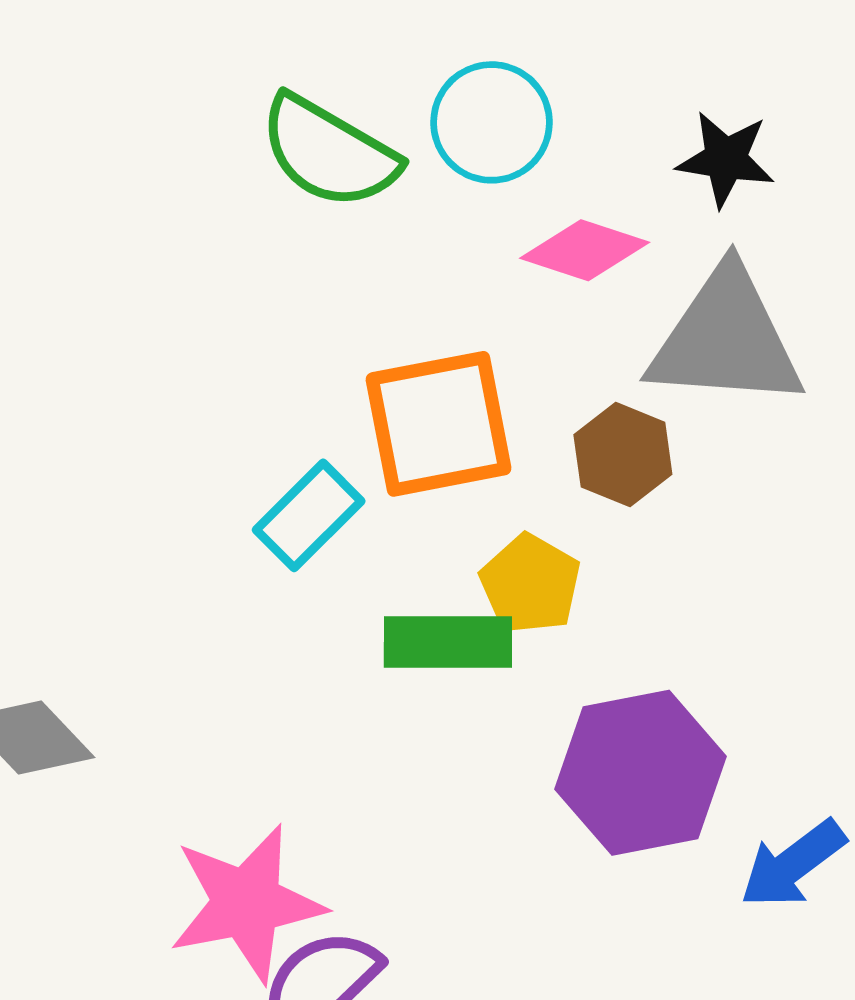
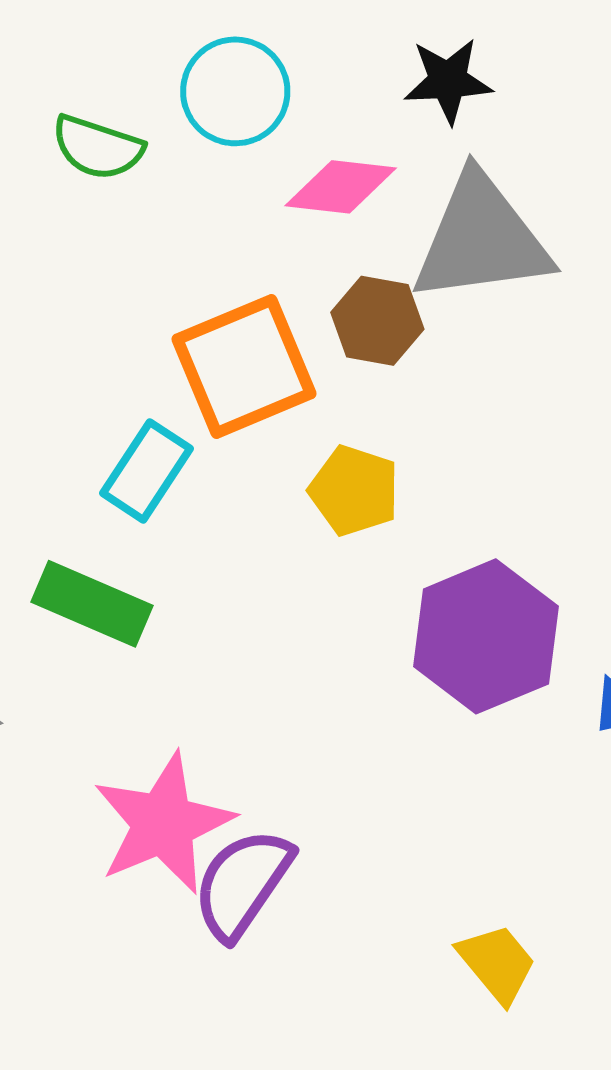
green semicircle: (329, 152) -> (98, 147), size x0.7
brown hexagon: (623, 455) -> (377, 321), moved
green rectangle: (448, 642) -> (92, 604), moved, turned 35

